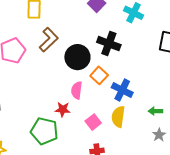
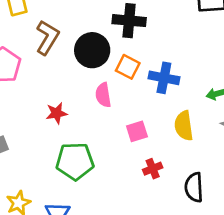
red star: (63, 109) -> (57, 113), moved
yellow semicircle: (118, 117) -> (184, 126), moved
pink square: (93, 122) -> (137, 131), turned 35

